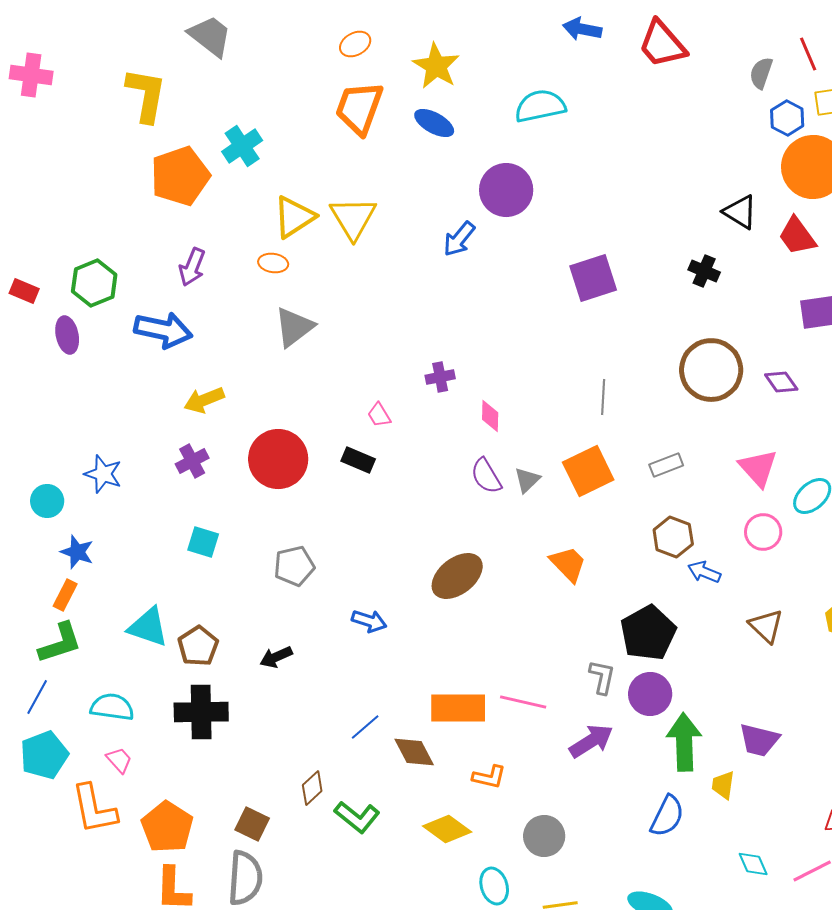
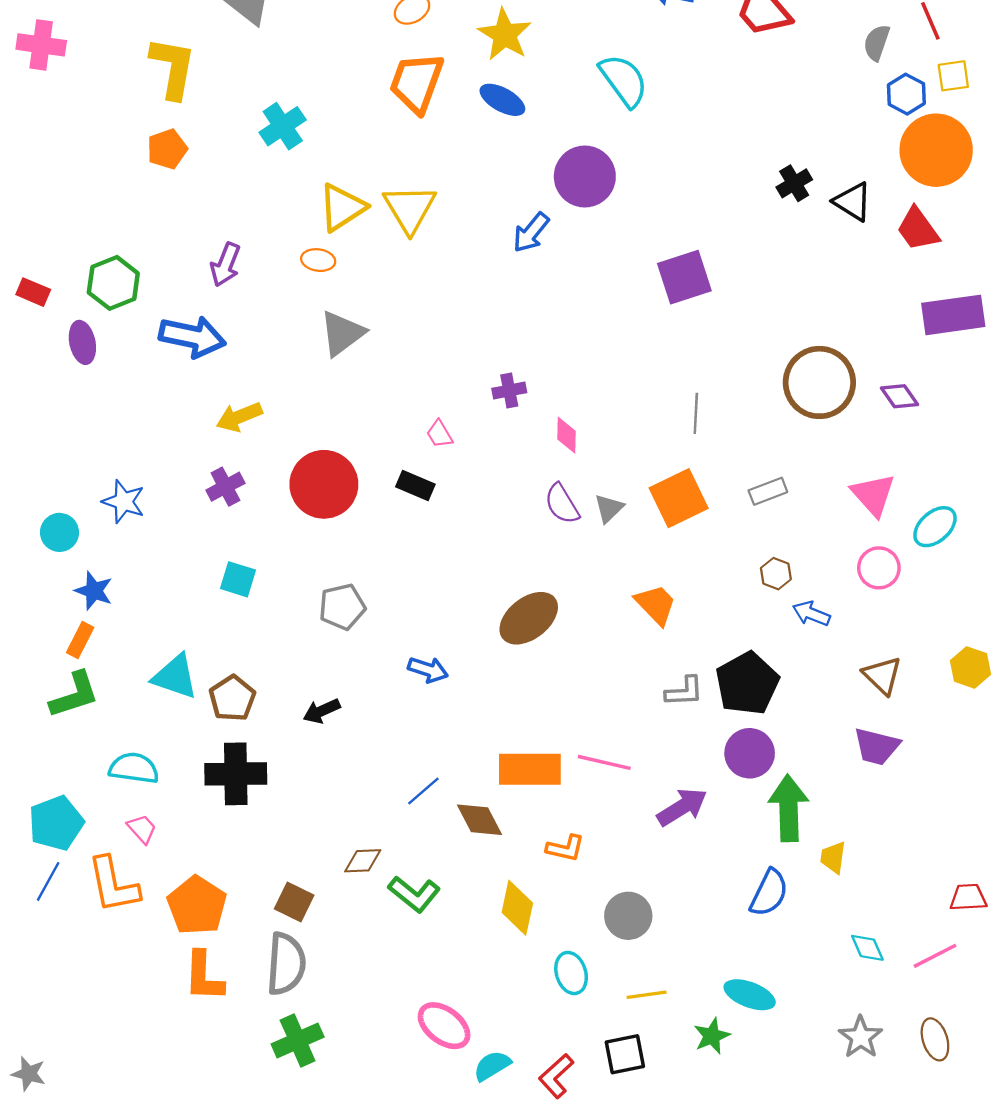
cyan semicircle: (540, 106) -> (624, 80), turned 66
orange pentagon: (180, 176) -> (167, 149), moved, size x0.6
black cross: (704, 271) -> (794, 183), moved, turned 36
brown hexagon: (673, 537) -> (776, 574), size x0.7
gray L-shape: (602, 677) -> (684, 691), moved, turned 75
blue line: (37, 697) -> (48, 881), moved
purple trapezoid: (759, 740) -> (877, 746), moved
brown diamond: (312, 788) -> (363, 861), turned 40
yellow diamond: (447, 829) -> (517, 908), turned 66

